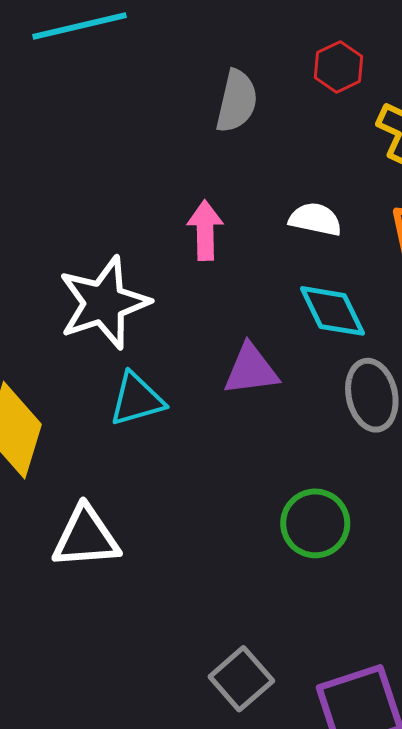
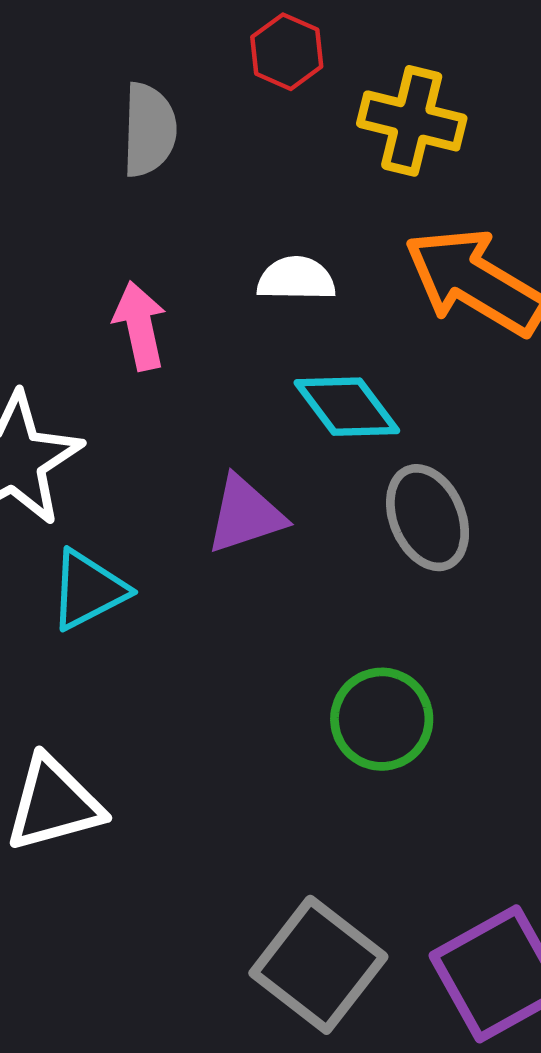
gray square: (241, 679) -> (318, 965), size x1.4

